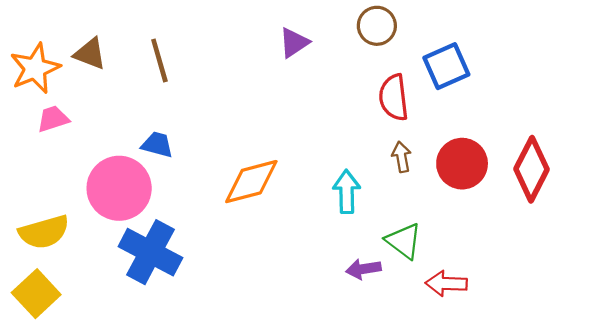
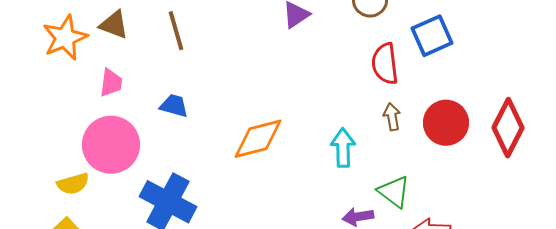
pink trapezoid: (53, 119) -> (111, 83), moved, turned 116
pink circle: (119, 188) -> (111, 145), moved
yellow semicircle: (44, 232) -> (73, 184), size x0.7

